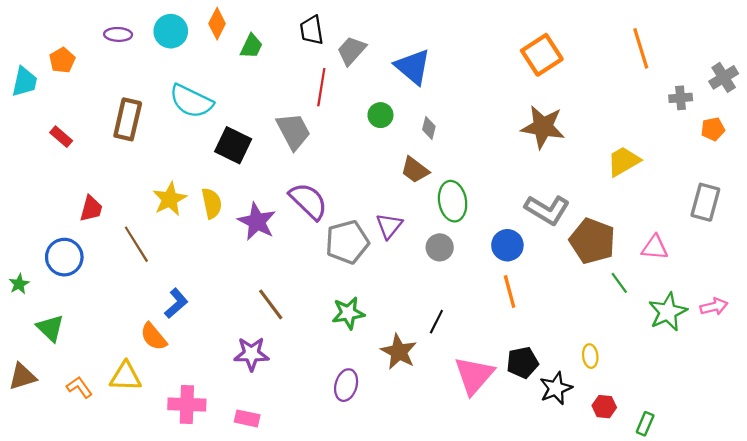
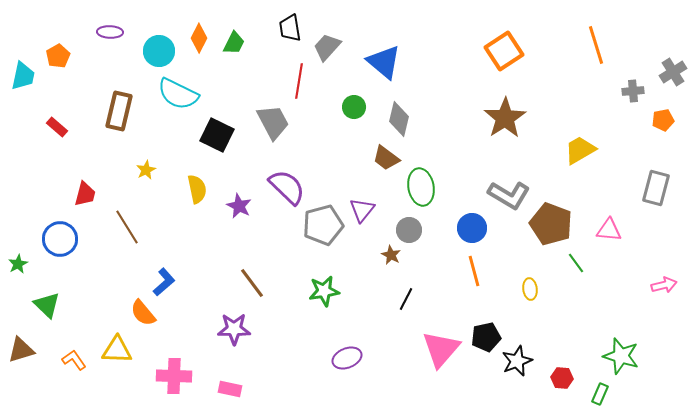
orange diamond: (217, 24) -> (199, 38), moved
cyan circle: (171, 31) -> (159, 51), moved
brown star: (543, 127) -> (505, 118), turned 30
gray diamond: (429, 128) -> (399, 119), size x1.6
yellow star: (170, 199) -> (146, 170), moved, size x0.6
purple star: (257, 222) -> (239, 206), size x0.7
green star: (668, 312) -> (621, 356), moved, turned -30
brown star: (399, 352) -> (391, 255), moved, size x0.6
yellow ellipse: (590, 356) -> (530, 289), moved
purple ellipse: (346, 385) -> (347, 358), moved, turned 52

